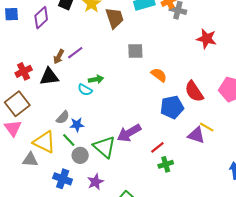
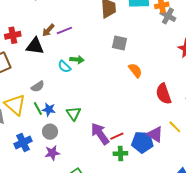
blue pentagon: (172, 107) -> (142, 142), moved
blue star: (77, 125) -> (49, 109), moved
yellow line: (207, 127) -> (175, 127), moved
purple arrow: (129, 133) -> (100, 134), moved, turned 70
green triangle: (104, 147) -> (74, 113), moved, size x0.7
gray circle: (80, 155) -> (50, 132), moved
blue cross: (63, 179) -> (23, 142), turned 30

